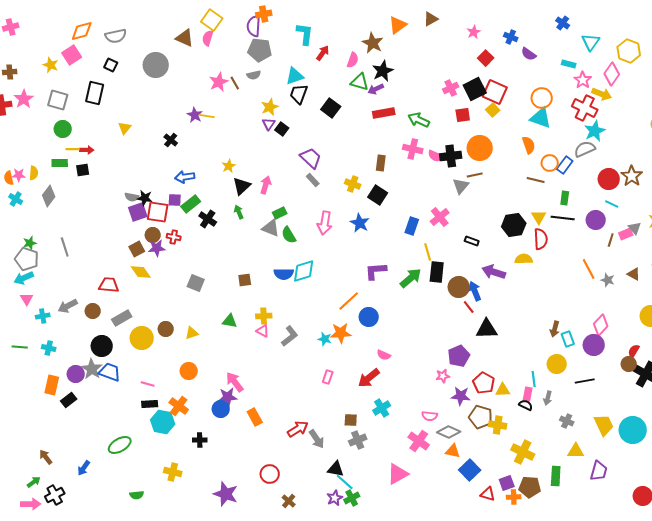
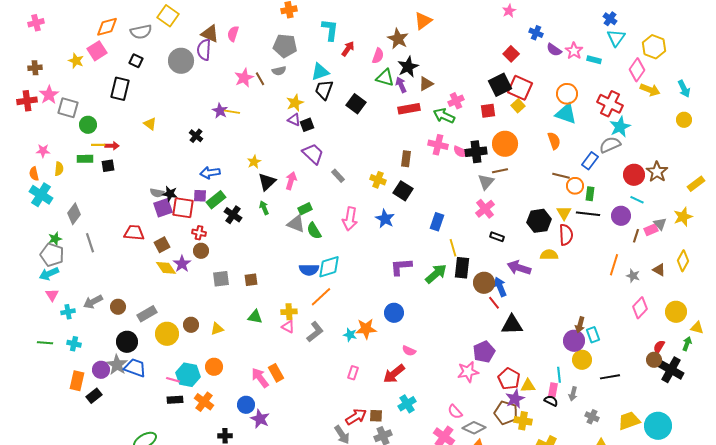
brown triangle: (431, 19) -> (426, 84), moved
yellow square: (212, 20) -> (168, 16), moved
blue cross: (563, 23) -> (610, 19), moved
purple semicircle: (254, 26) -> (204, 50), moved
pink star: (474, 32) -> (509, 11), moved
pink star: (583, 80) -> (574, 51), moved
pink cross: (451, 88) -> (456, 101), moved
purple arrow: (376, 89) -> (401, 85), turned 91
yellow arrow: (602, 94) -> (650, 90), moved
gray square: (58, 100) -> (68, 108), moved
purple triangle: (269, 124) -> (294, 120), turned -40
yellow triangle: (125, 128) -> (150, 124), turned -32
black square: (282, 129) -> (307, 125), turned 32
purple trapezoid: (311, 158) -> (313, 154), moved
orange circle: (550, 163) -> (575, 186), moved
pink star: (19, 175) -> (43, 151), moved
gray diamond: (49, 196) -> (74, 214), moved
cyan cross: (16, 199) -> (41, 195), size x1.6
pink cross: (440, 217) -> (485, 209), moved
brown circle: (153, 235) -> (201, 251), moved
purple star: (157, 248) -> (182, 264), moved, turned -30
orange line: (589, 269) -> (614, 265), turned 45
brown square: (245, 280) -> (251, 280), moved
gray square: (196, 283) -> (221, 279), turned -30
red trapezoid: (109, 285) -> (134, 233), moved
orange line: (349, 301) -> (321, 297), moved
pink diamond: (601, 325) -> (640, 308), moved
purple circle: (594, 345) -> (574, 341), moved
pink star: (443, 376) -> (468, 372), size x1.5
purple star: (461, 396) -> (515, 399), moved, turned -30
purple star: (228, 397) -> (260, 419), moved, turned 30
pink semicircle: (430, 416) -> (455, 412), turned 42
orange rectangle: (255, 417) -> (276, 373), moved
cyan hexagon: (163, 422) -> (188, 375), moved
yellow trapezoid: (604, 425) -> (629, 421), turned -85
red arrow: (298, 429) -> (356, 417), moved

